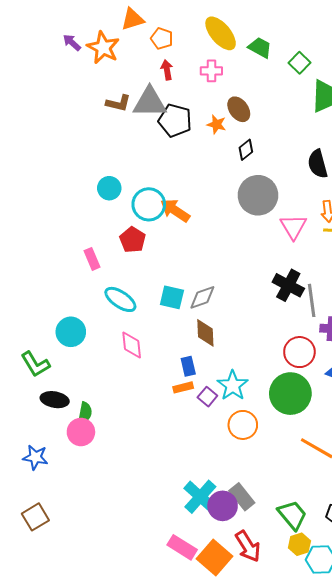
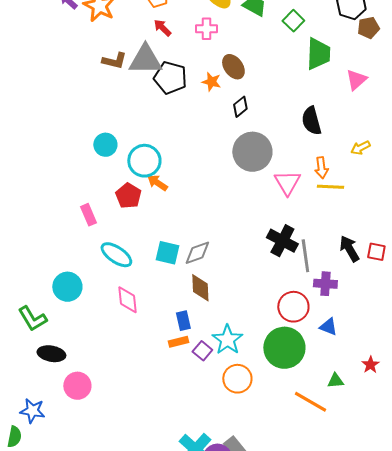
red arrow: (167, 70) -> (162, 28), turned -36
orange arrow: (175, 210) -> (157, 183), moved, size x0.7
green semicircle: (85, 413) -> (14, 437), moved

